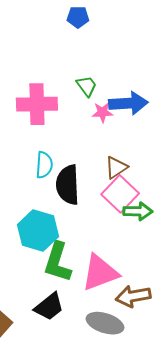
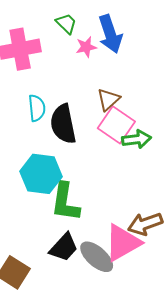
blue arrow: (128, 103) -> (110, 34), turned 84
pink triangle: (100, 273) -> (123, 243), moved
gray ellipse: (105, 323) -> (97, 257), moved, turned 33

